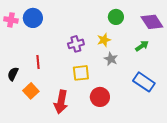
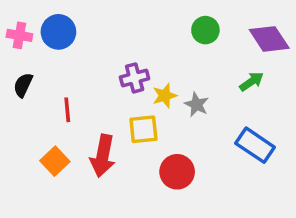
yellow star: (104, 40) -> (165, 96), moved
black semicircle: (13, 74) -> (23, 85), moved
red arrow: (61, 102) -> (103, 156), moved

